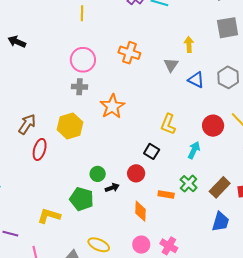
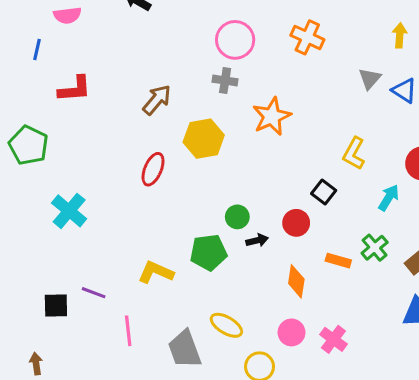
gray triangle: (171, 65) -> (370, 79), moved
brown arrow: (27, 124) -> (157, 100), moved
green pentagon: (82, 199) -> (208, 252), turned -30

